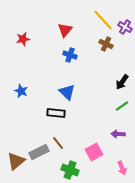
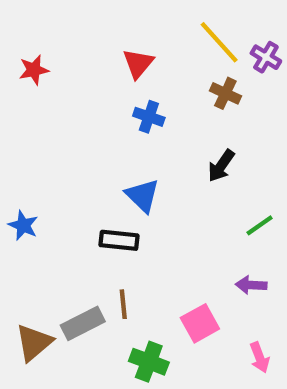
red star: (23, 39) -> (34, 70), moved
black arrow: (122, 82) -> (221, 166), moved
blue star: (21, 91) -> (23, 225), moved
brown line: (58, 143) -> (123, 304), turned 32

